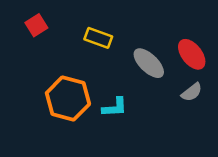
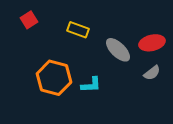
red ellipse: (192, 54) -> (152, 43), turned -65

